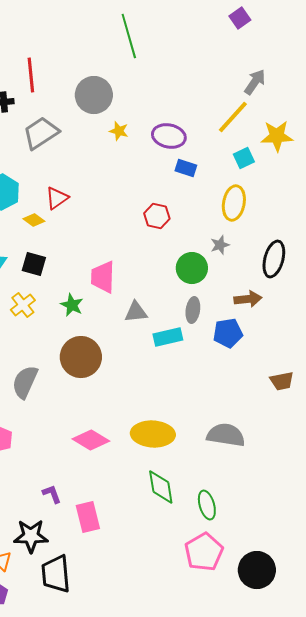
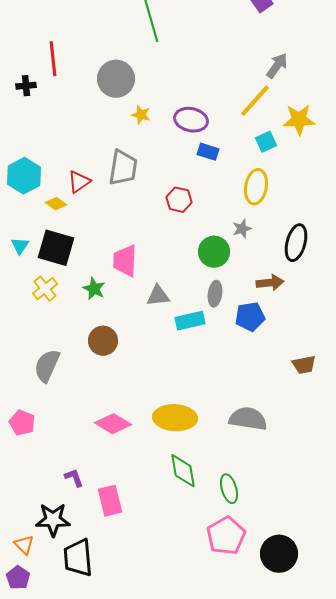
gray trapezoid: (41, 133) -> (123, 168), moved, turned 132
black square: (34, 264) -> (56, 248), size x1.5
brown circle: (81, 357) -> (103, 341), size x0.7

